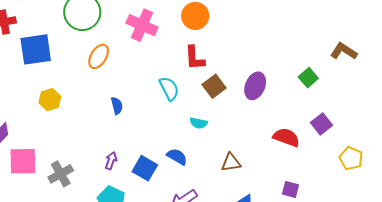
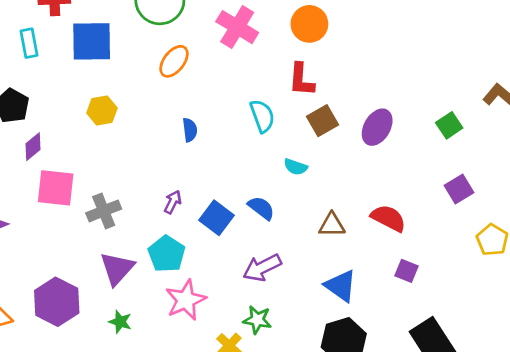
red semicircle: (286, 137) -> (388, 218), moved

